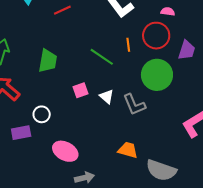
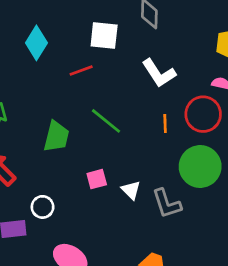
green line: (102, 57) -> (106, 121), moved

